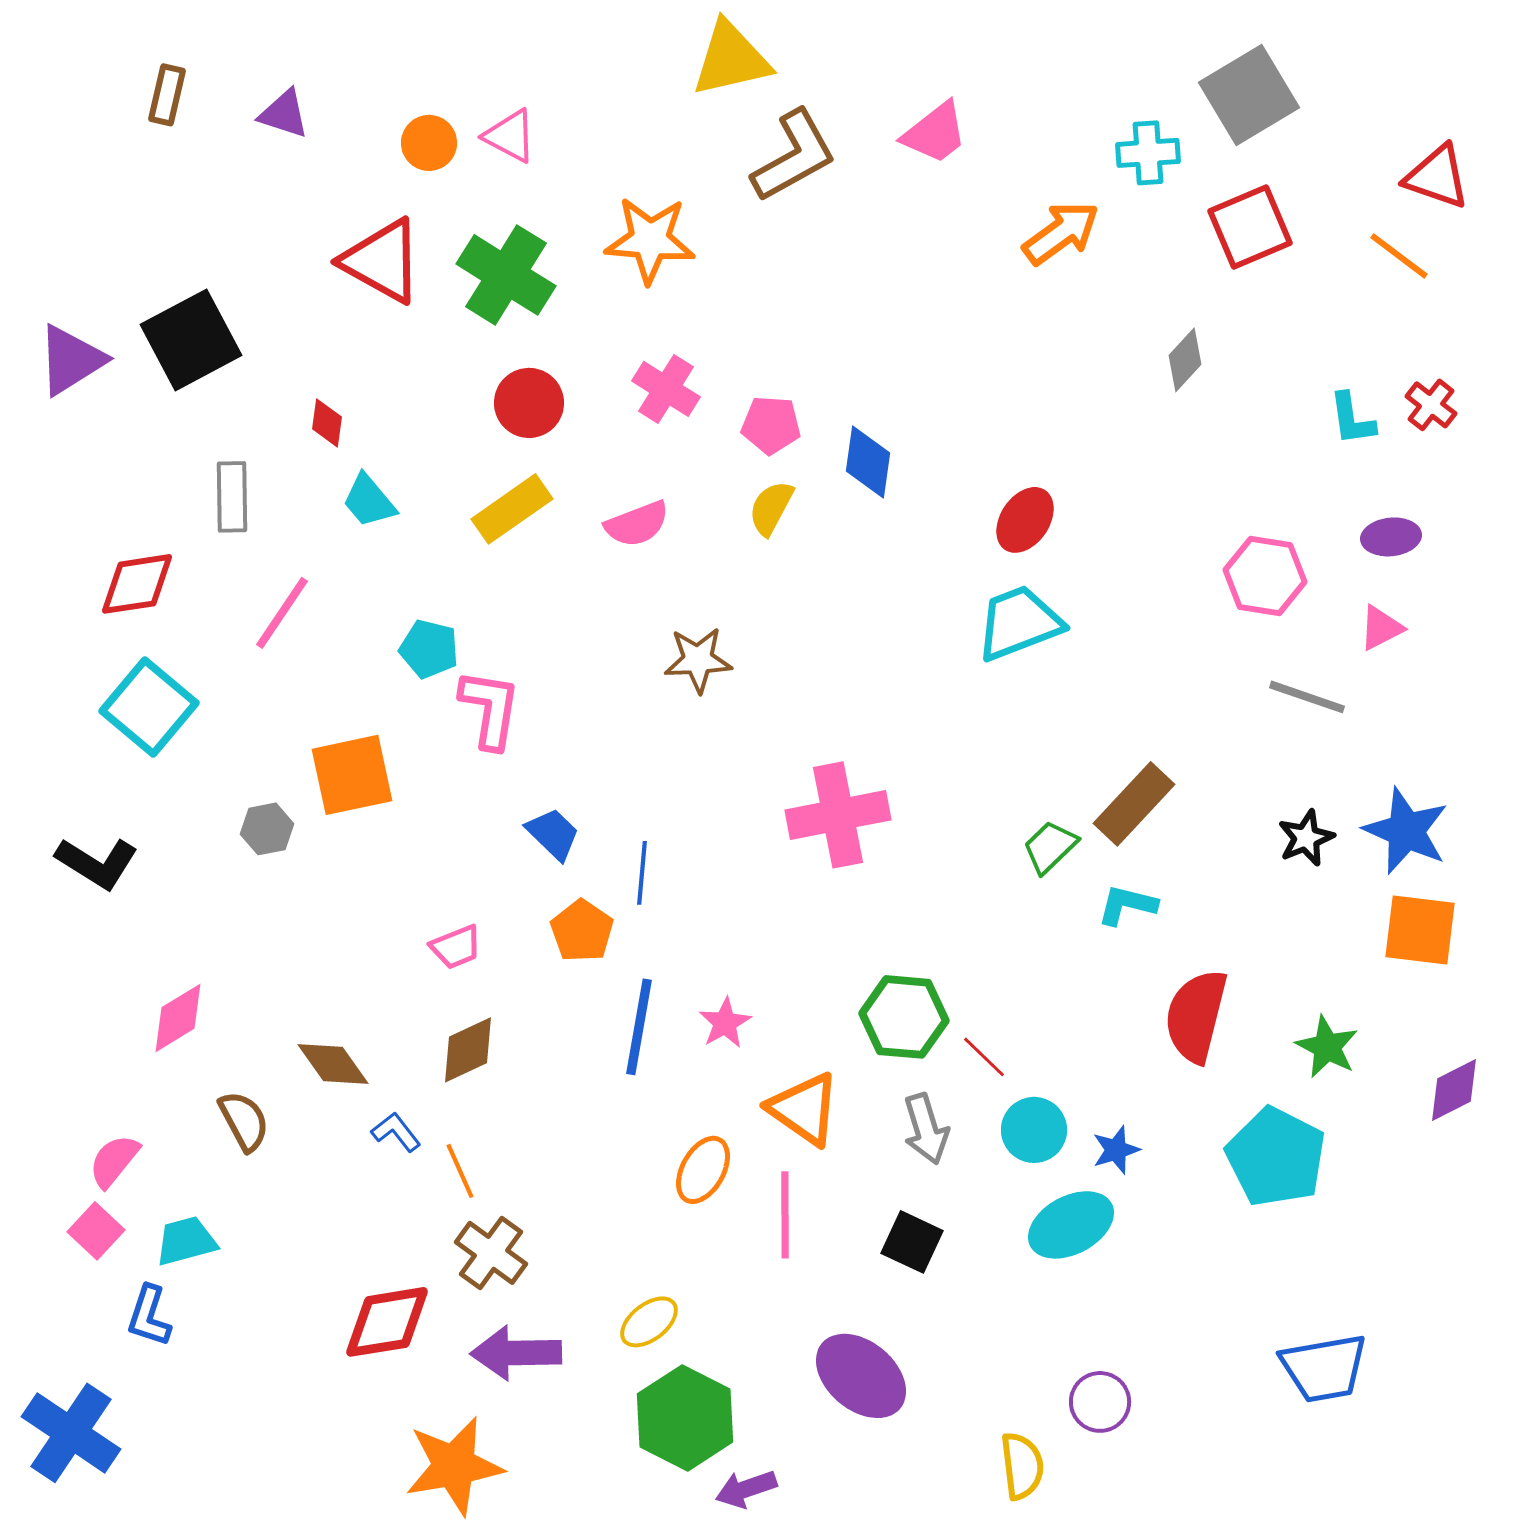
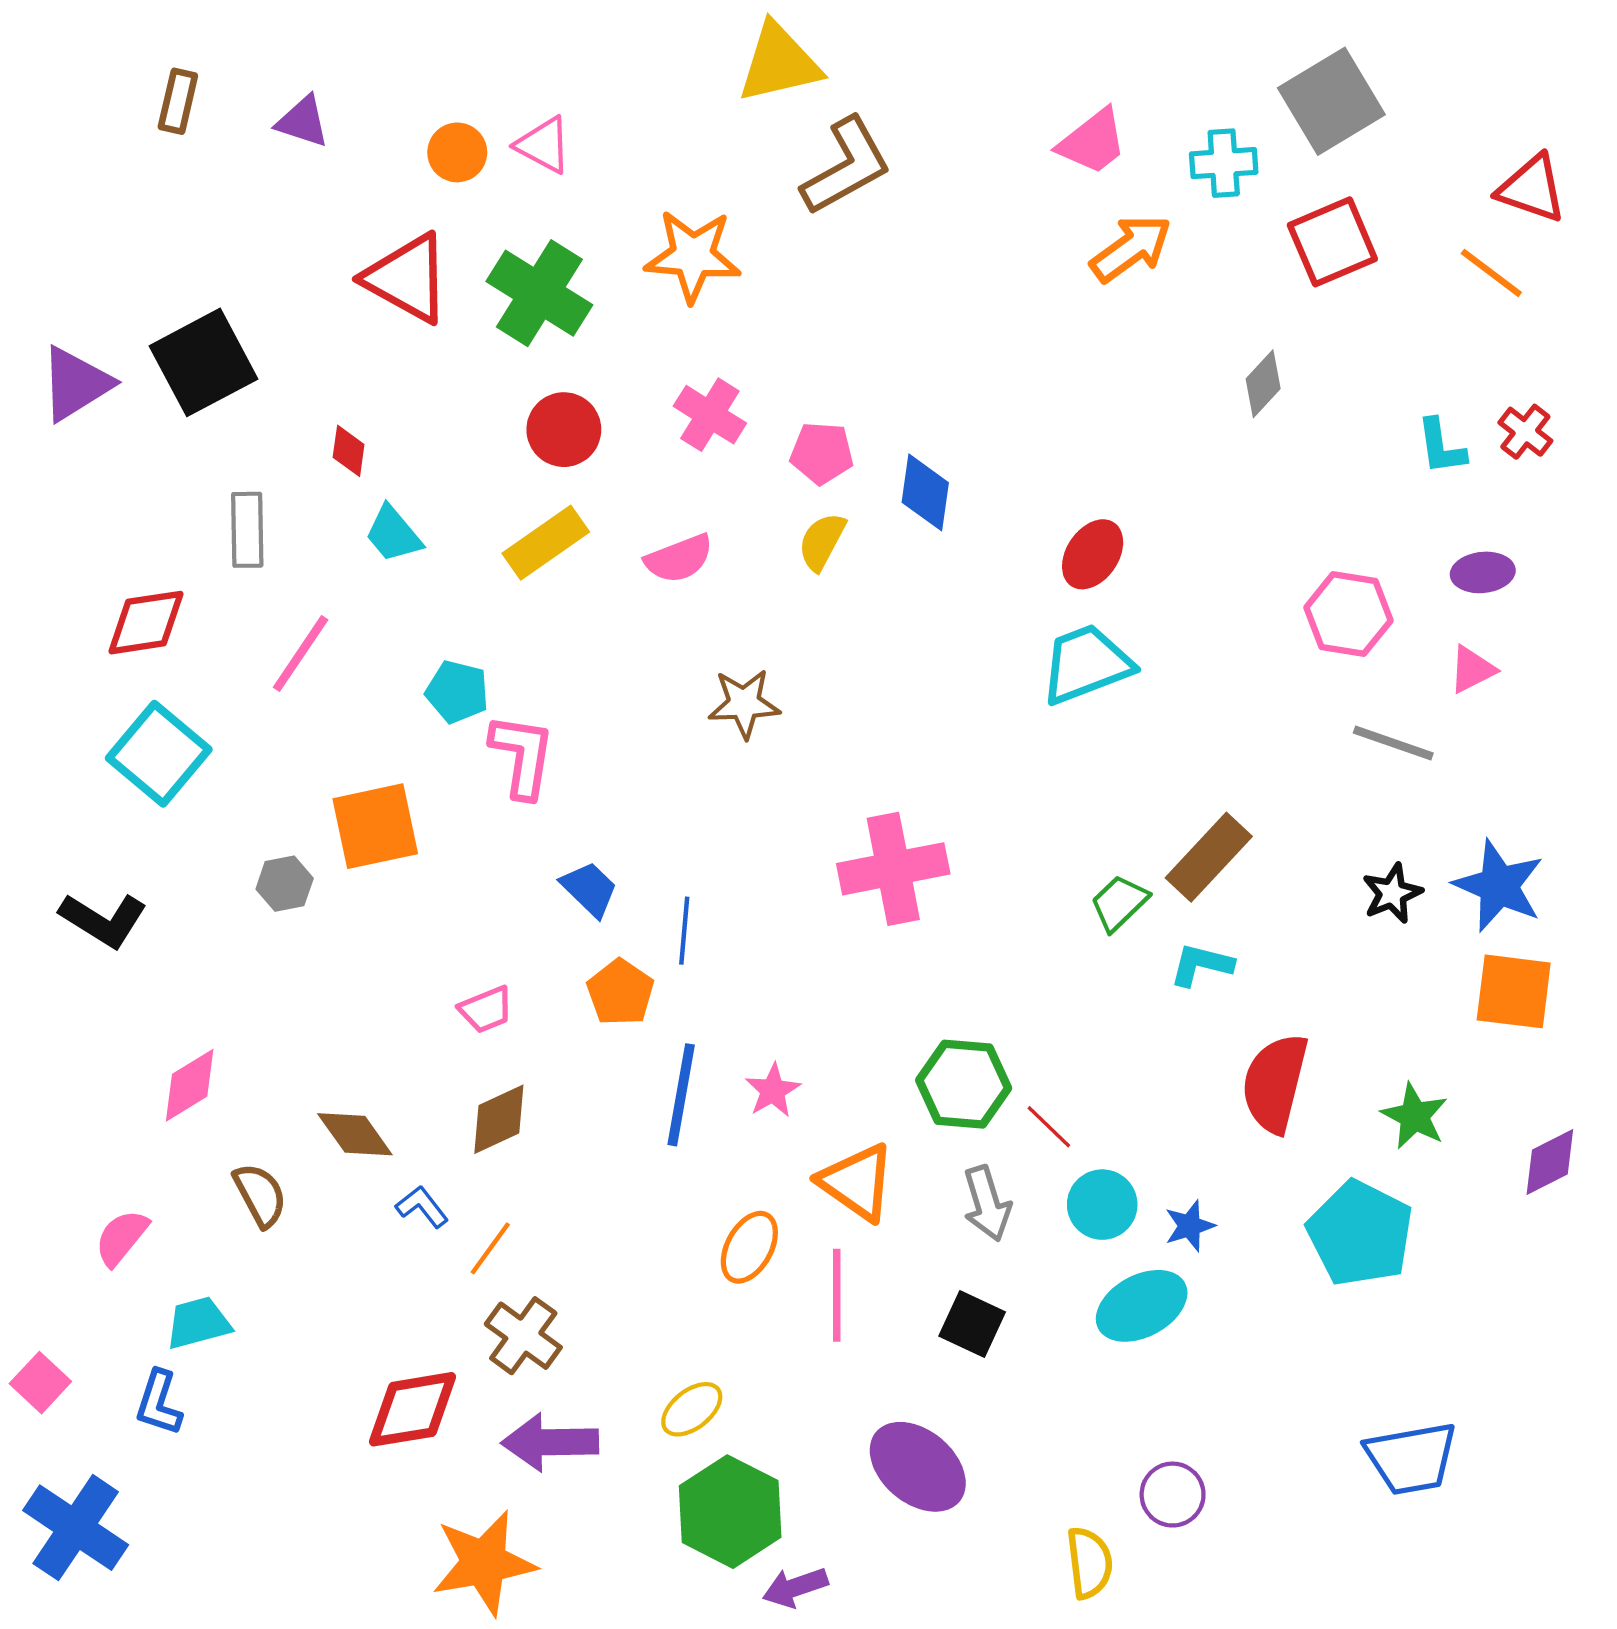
pink trapezoid: (935, 133) -> (1093, 142), moved
orange line: (460, 1171) -> (490, 1248), turned 60
pink square: (96, 1231) -> (40, 1383), moved

